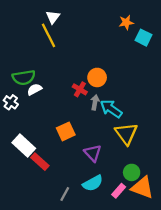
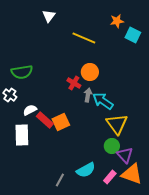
yellow line: (49, 35) -> (84, 38), moved, turned -40
white semicircle: (35, 89) -> (30, 110), moved
white rectangle: (24, 145) -> (22, 135), turned 45
purple triangle: (93, 153) -> (125, 155), moved
red rectangle: (40, 162) -> (45, 120), moved
green circle: (132, 172) -> (112, 146), moved

